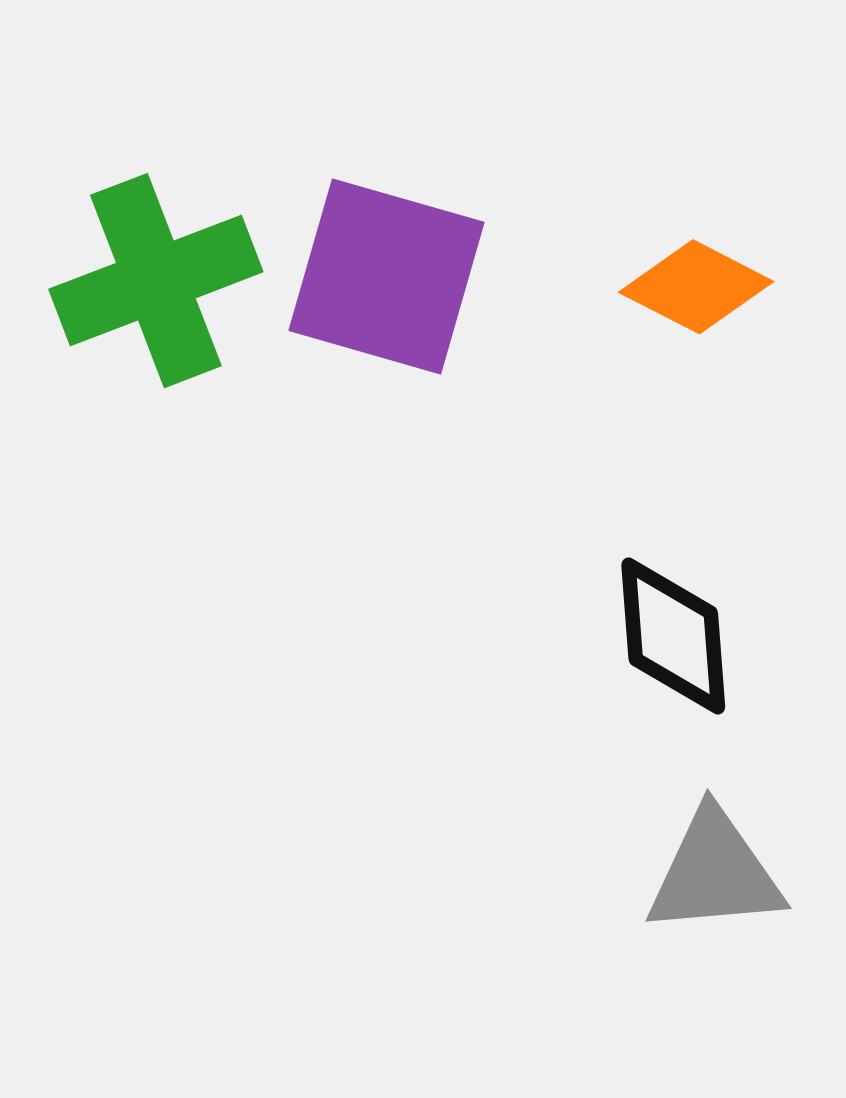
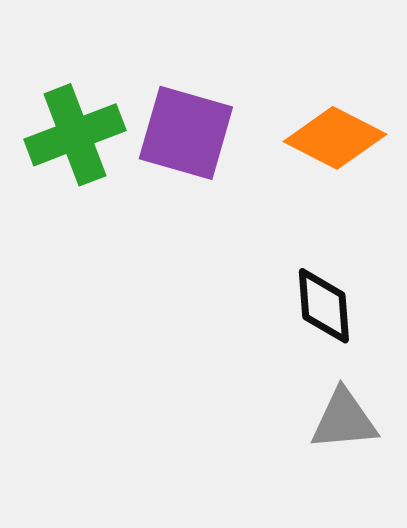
orange diamond: (696, 287) -> (335, 138), size x1.4

